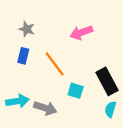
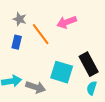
orange line: (55, 64) -> (41, 34), moved
cyan square: (76, 91) -> (62, 72), size x1.6

